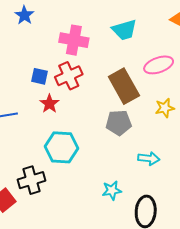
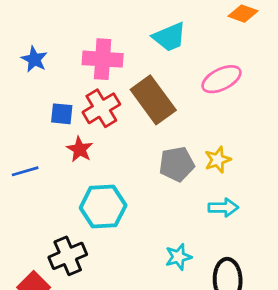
blue star: (24, 15) -> (34, 59), moved
brown rectangle: (124, 86) -> (153, 100), moved
yellow star: (165, 108) -> (218, 160), moved

